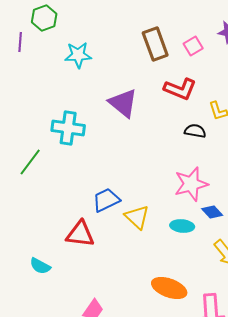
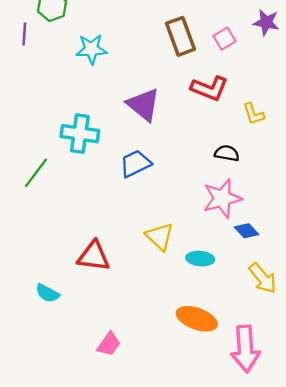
black semicircle: (195, 131) -> (227, 153), moved
blue trapezoid: (106, 200) -> (135, 164), moved
cyan ellipse: (182, 226) -> (200, 259), moved

